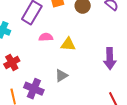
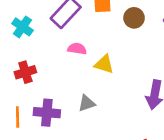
purple cross: (34, 89) -> (47, 113), turned -30

